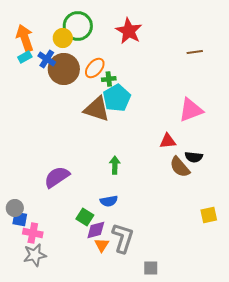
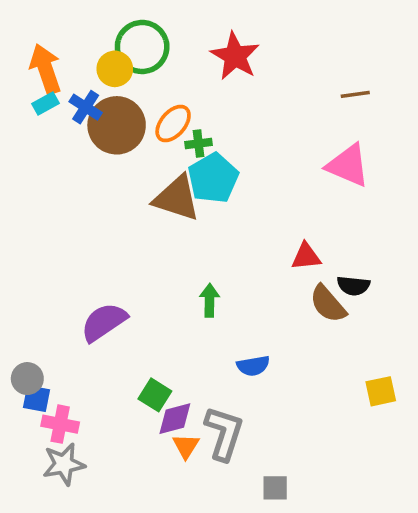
pink triangle: (191, 110) -> (348, 165), moved, turned 44
blue semicircle: (109, 201) -> (253, 366), moved

